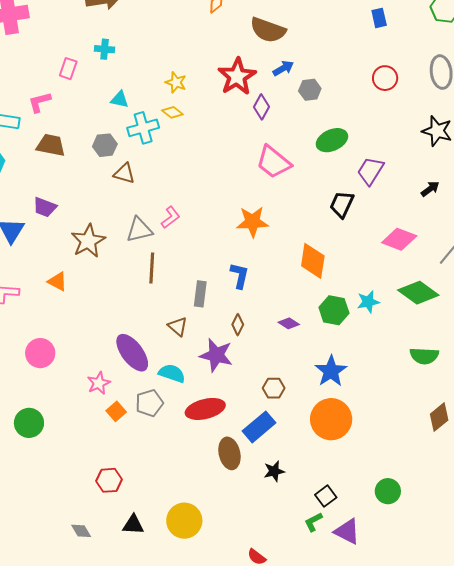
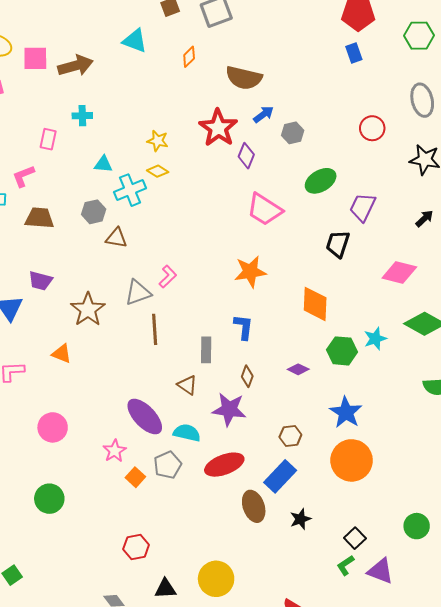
red circle: (385, 78) -> (372, 128), moved

